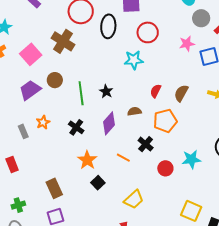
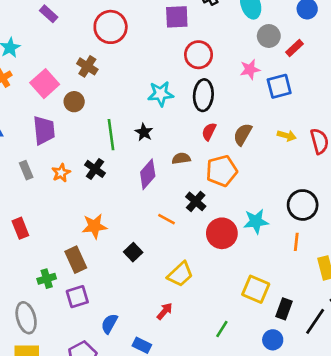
black ellipse: (108, 26) -> (203, 95), moved
brown cross: (63, 41) -> (87, 66), size x0.7
cyan star: (134, 60) -> (161, 94), moved
brown circle: (55, 80) -> (74, 102), moved
purple trapezoid: (30, 90) -> (44, 130), turned 120
black cross: (76, 127) -> (95, 169), moved
gray rectangle: (23, 131) -> (26, 170), moved
orange star: (87, 160) -> (94, 226), moved, turned 30
red circle: (165, 168) -> (222, 233), size x1.5
green cross: (18, 205) -> (47, 279), moved

